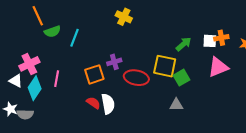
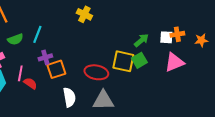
green semicircle: (52, 31) -> (15, 39), moved
purple cross: (114, 62) -> (45, 57), moved
green square: (181, 78) -> (139, 60), moved
red semicircle: (93, 103) -> (30, 83), moved
gray triangle: (176, 105) -> (103, 100), moved, size x1.6

